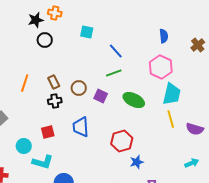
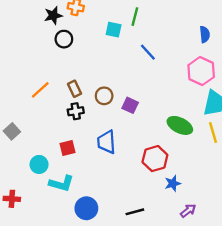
green line: (114, 73) -> (135, 17), moved, turned -56
orange line: (25, 83) -> (40, 90), turned 30
green ellipse: (134, 100) -> (180, 125), moved

